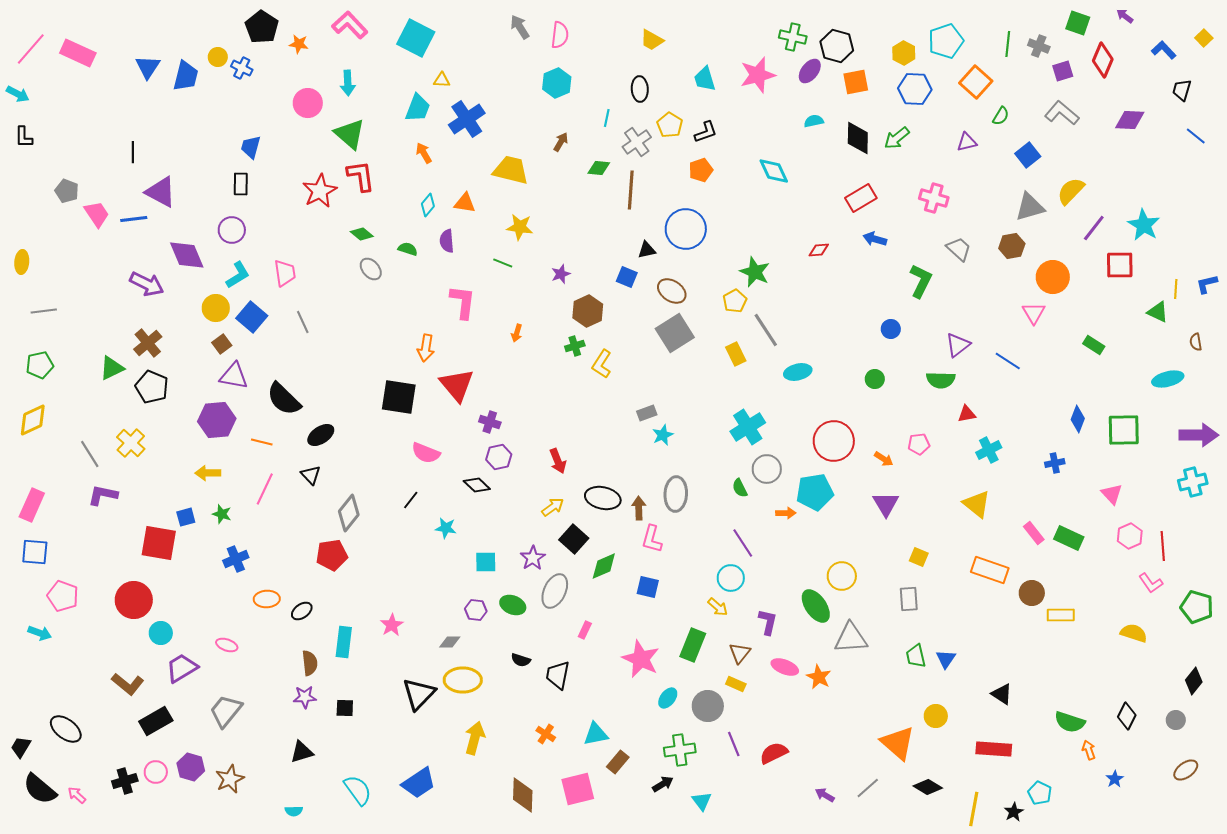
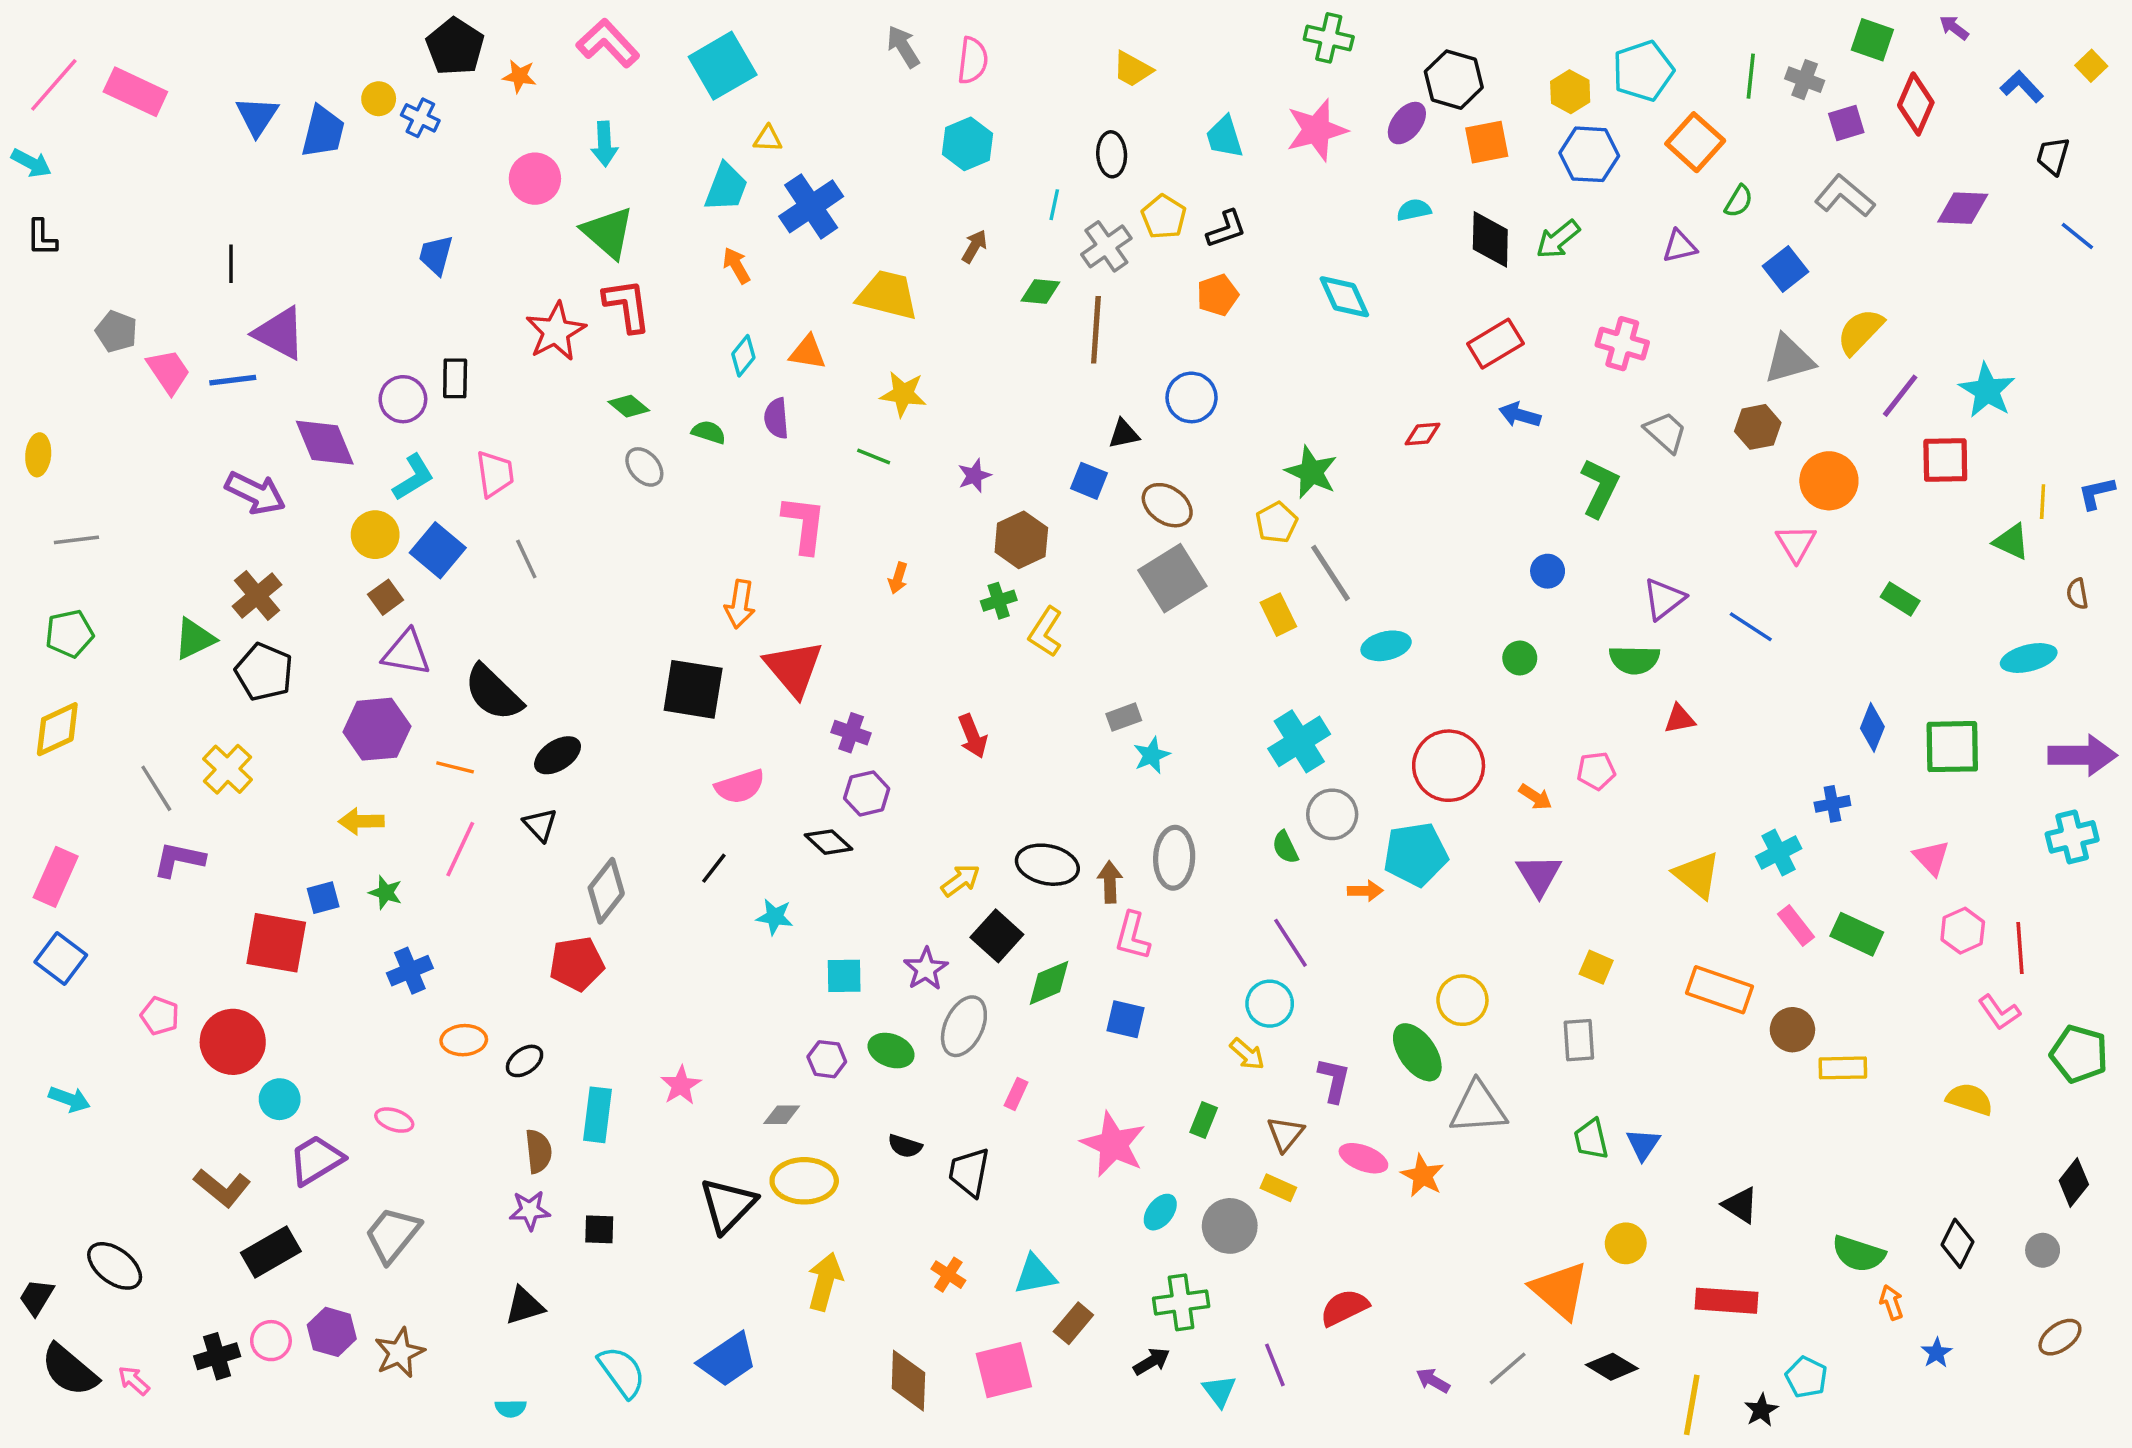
green cross: (793, 37) -> (1329, 38), moved
cyan square: (416, 38) -> (723, 66), turned 33
black rectangle: (241, 184) -> (455, 378), moved
blue circle: (686, 229) -> (1192, 397), size x0.7
cyan cross: (989, 450) -> (1779, 853), moved
pink semicircle: (426, 453) -> (740, 787), turned -40
red arrow: (558, 461) -> (973, 736), moved
blue square: (35, 552) -> (61, 958), turned 32
pink pentagon: (63, 596) -> (160, 1016), moved, size x0.7
green rectangle: (693, 645) -> (1204, 1120), size x0.6
purple line: (734, 744) -> (1275, 1365), moved

